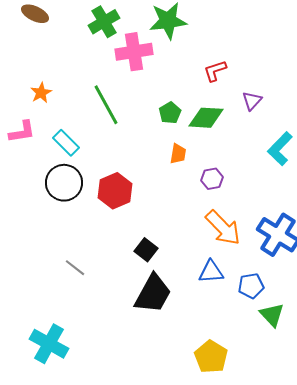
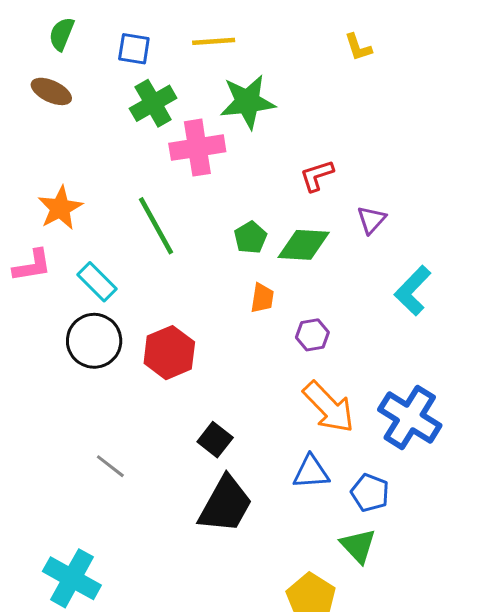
orange star: (41, 93) -> (60, 208), size x1.4
blue pentagon: (251, 286) -> (370, 493), turned 30
green triangle: (272, 315) -> (358, 546), moved

